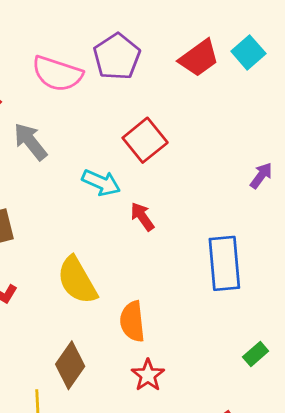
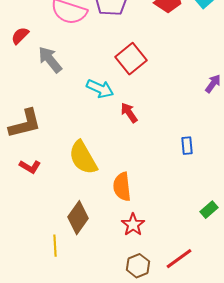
blue rectangle: (224, 263) -> (187, 146), size x0.5

